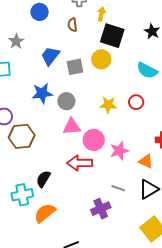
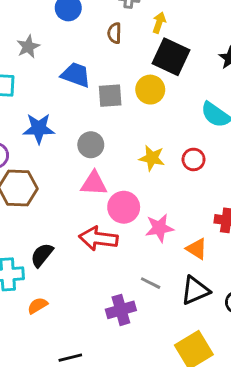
blue trapezoid: (50, 56) -> (76, 75), turned 65
blue star: (42, 93) -> (39, 128), moved
orange semicircle: (45, 213) -> (38, 306), size x0.6

